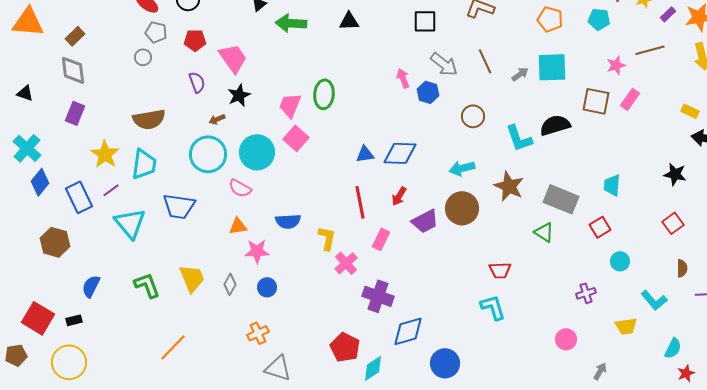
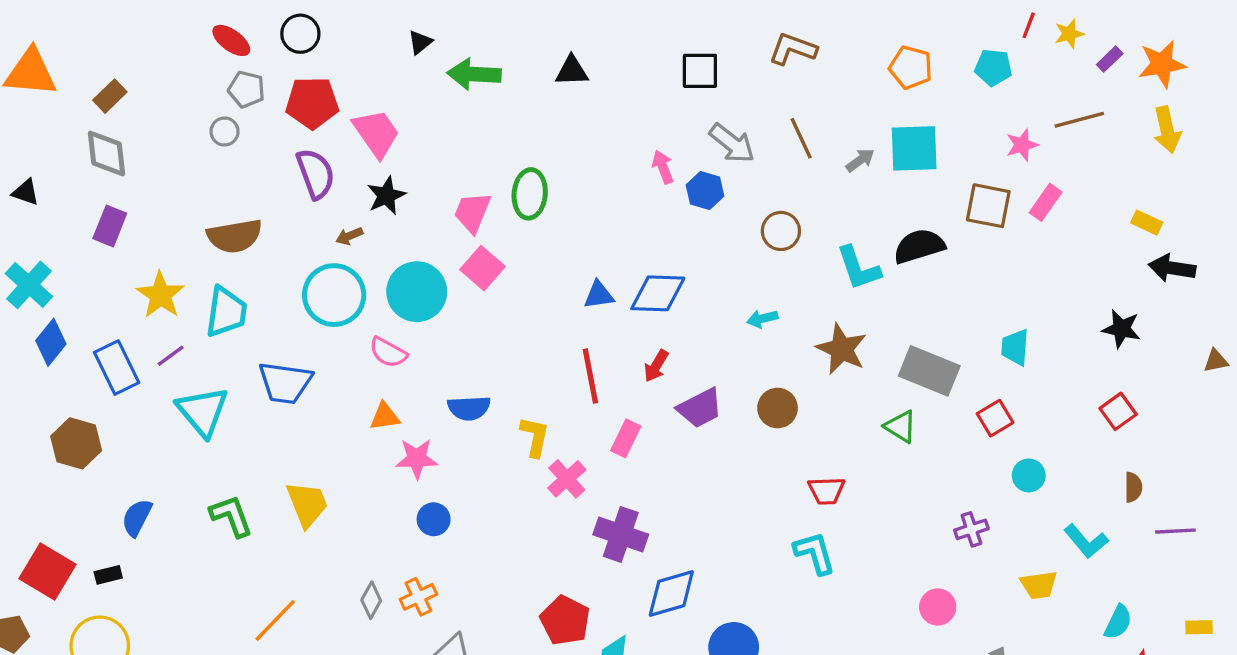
red pentagon: (195, 40) -> (312, 103), size x1.4
purple semicircle: (197, 82) -> (316, 174), size x1.4
cyan arrow: (462, 168) -> (762, 319), size x0.7
brown circle: (462, 208) -> (778, 408), moved, size x0.7
gray diamond: (230, 284) -> (371, 600), moved

